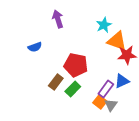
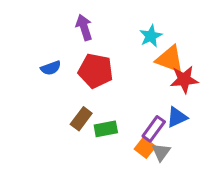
red pentagon: (76, 65) -> (96, 71), moved
green rectangle: (73, 89) -> (106, 129), turned 35

